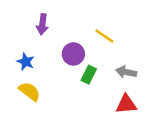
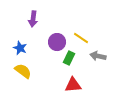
yellow line: (104, 36) -> (81, 38), moved
red triangle: (126, 104) -> (73, 85), moved

